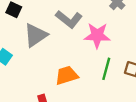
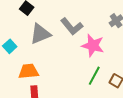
orange trapezoid: (67, 75) -> (28, 71), moved

